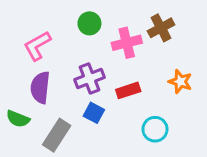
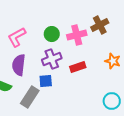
green circle: (89, 23) -> (52, 34), moved
blue square: (94, 113) -> (46, 81), moved, turned -32
cyan circle: (155, 129) -> (112, 101), moved

